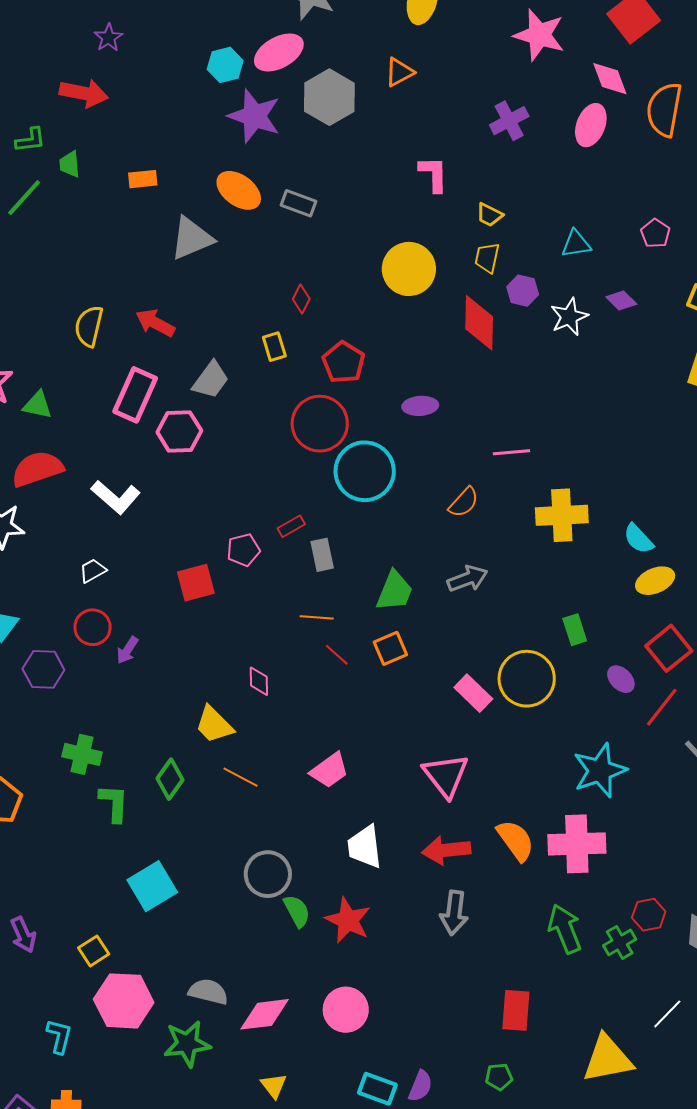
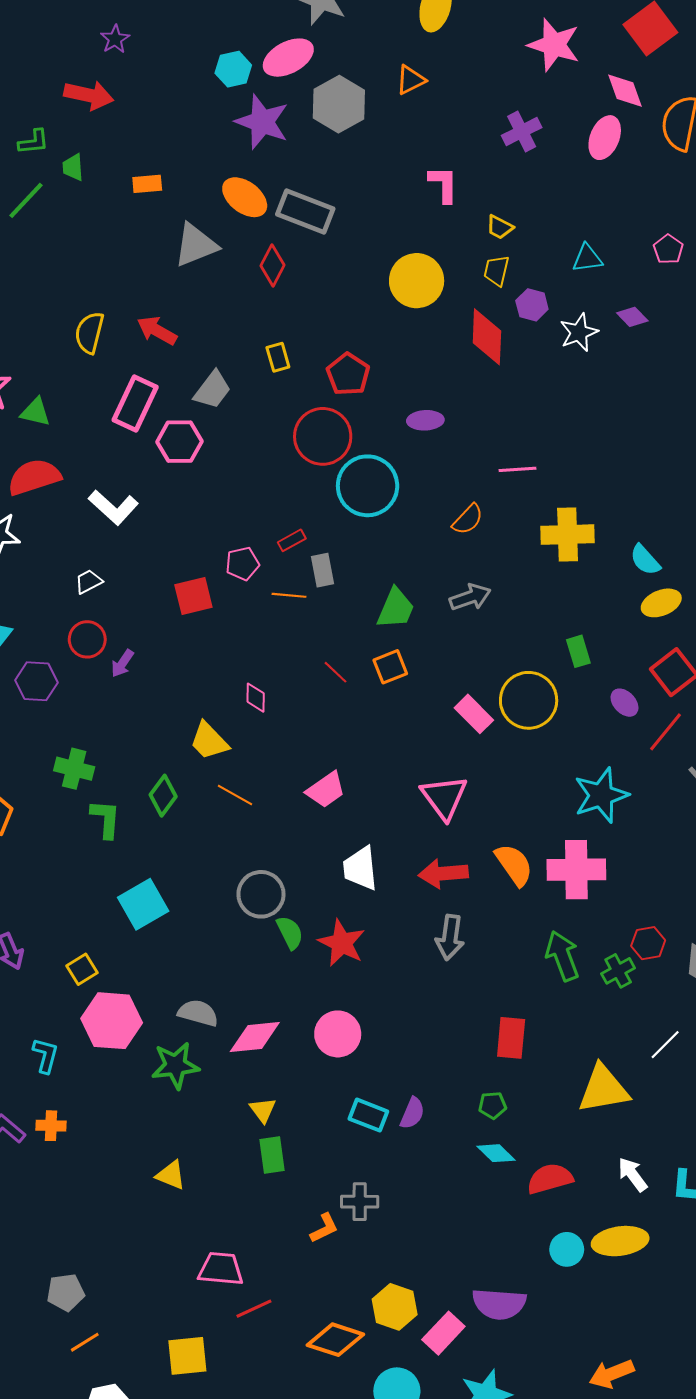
gray rectangle: (298, 203) -> (305, 212), size x1.6
red diamond: (301, 299) -> (273, 265), moved, size x1.4
orange line: (317, 617) -> (289, 595), moved

